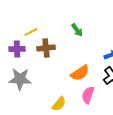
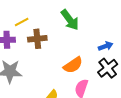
green arrow: (77, 30) -> (70, 20), size x1.5

